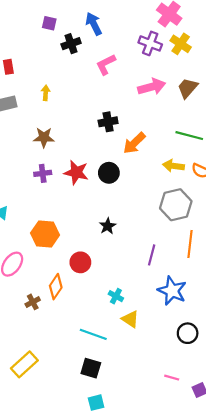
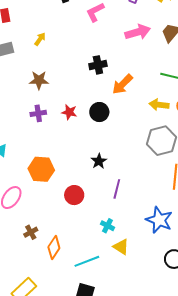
yellow arrow: (46, 93) -> (40, 39), turned 32
red star: (76, 173) -> (69, 112), size x0.7
purple line: (152, 255) -> (117, 189), moved
orange diamond: (56, 287) -> (54, 248), moved
cyan line: (93, 334) -> (87, 261), turned -40

